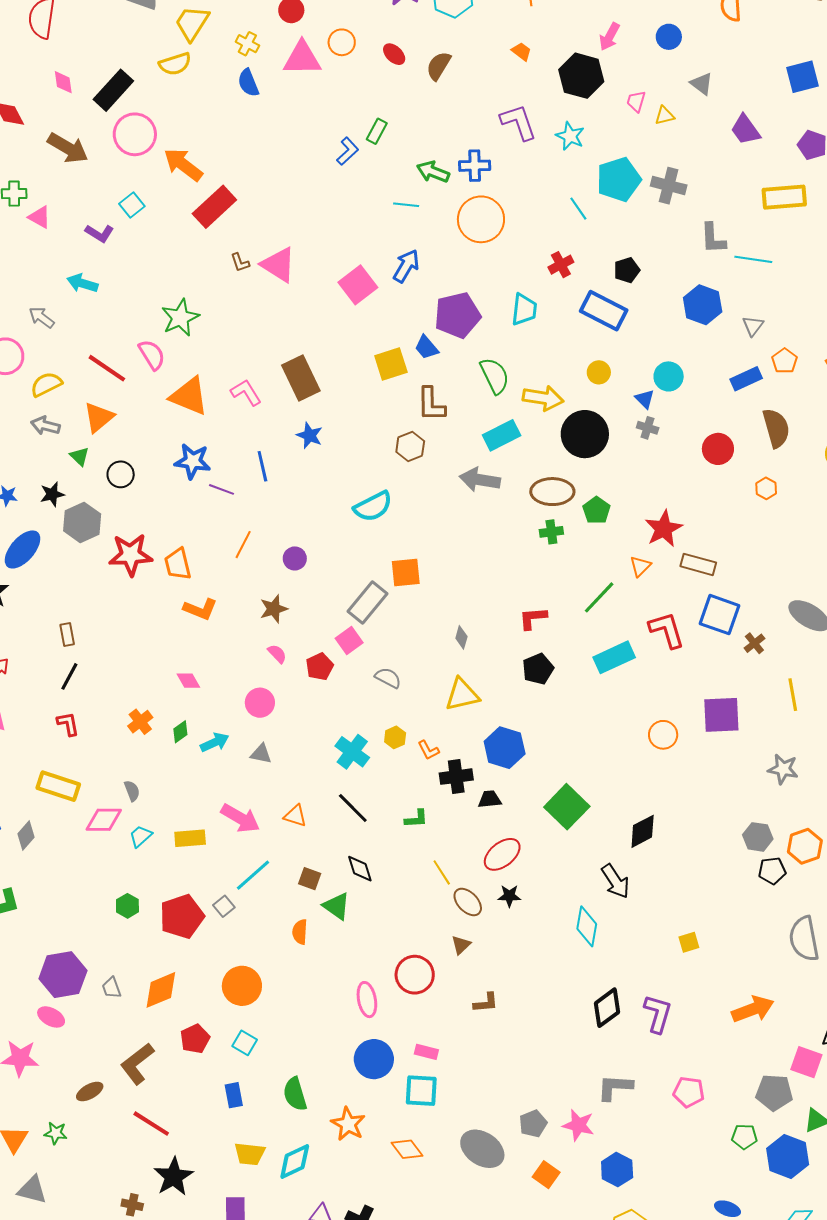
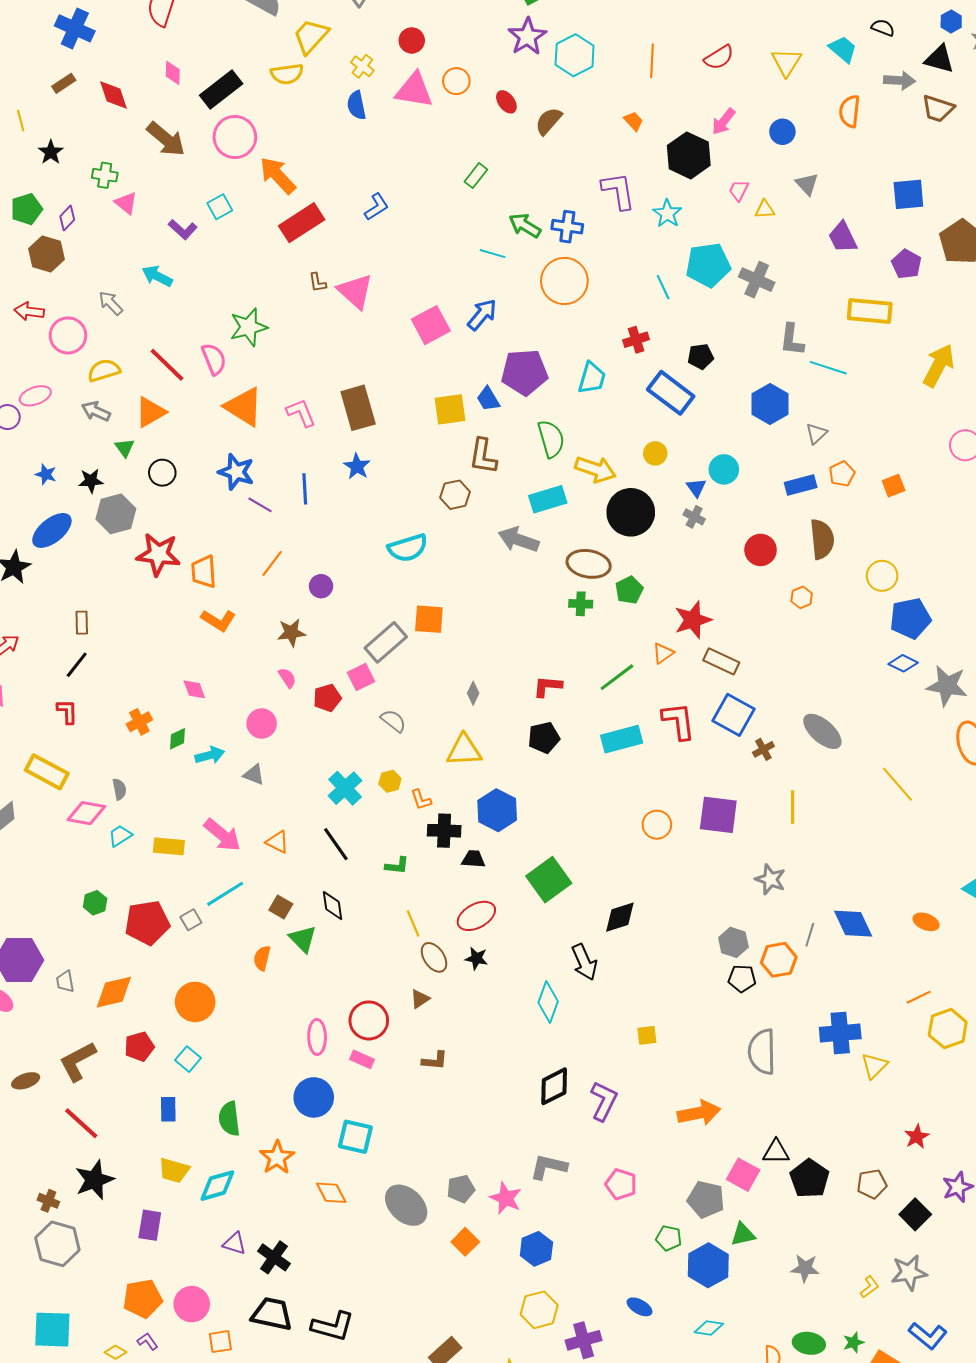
blue L-shape: (348, 151) -> (377, 207), moved
pink rectangle: (426, 1052) -> (362, 1059), moved

